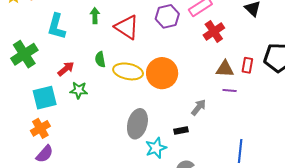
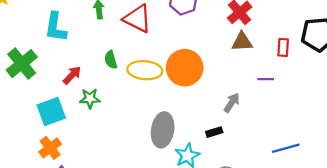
brown triangle: (225, 69) -> (242, 42), moved
blue line: (240, 151) -> (286, 148), turned 75

